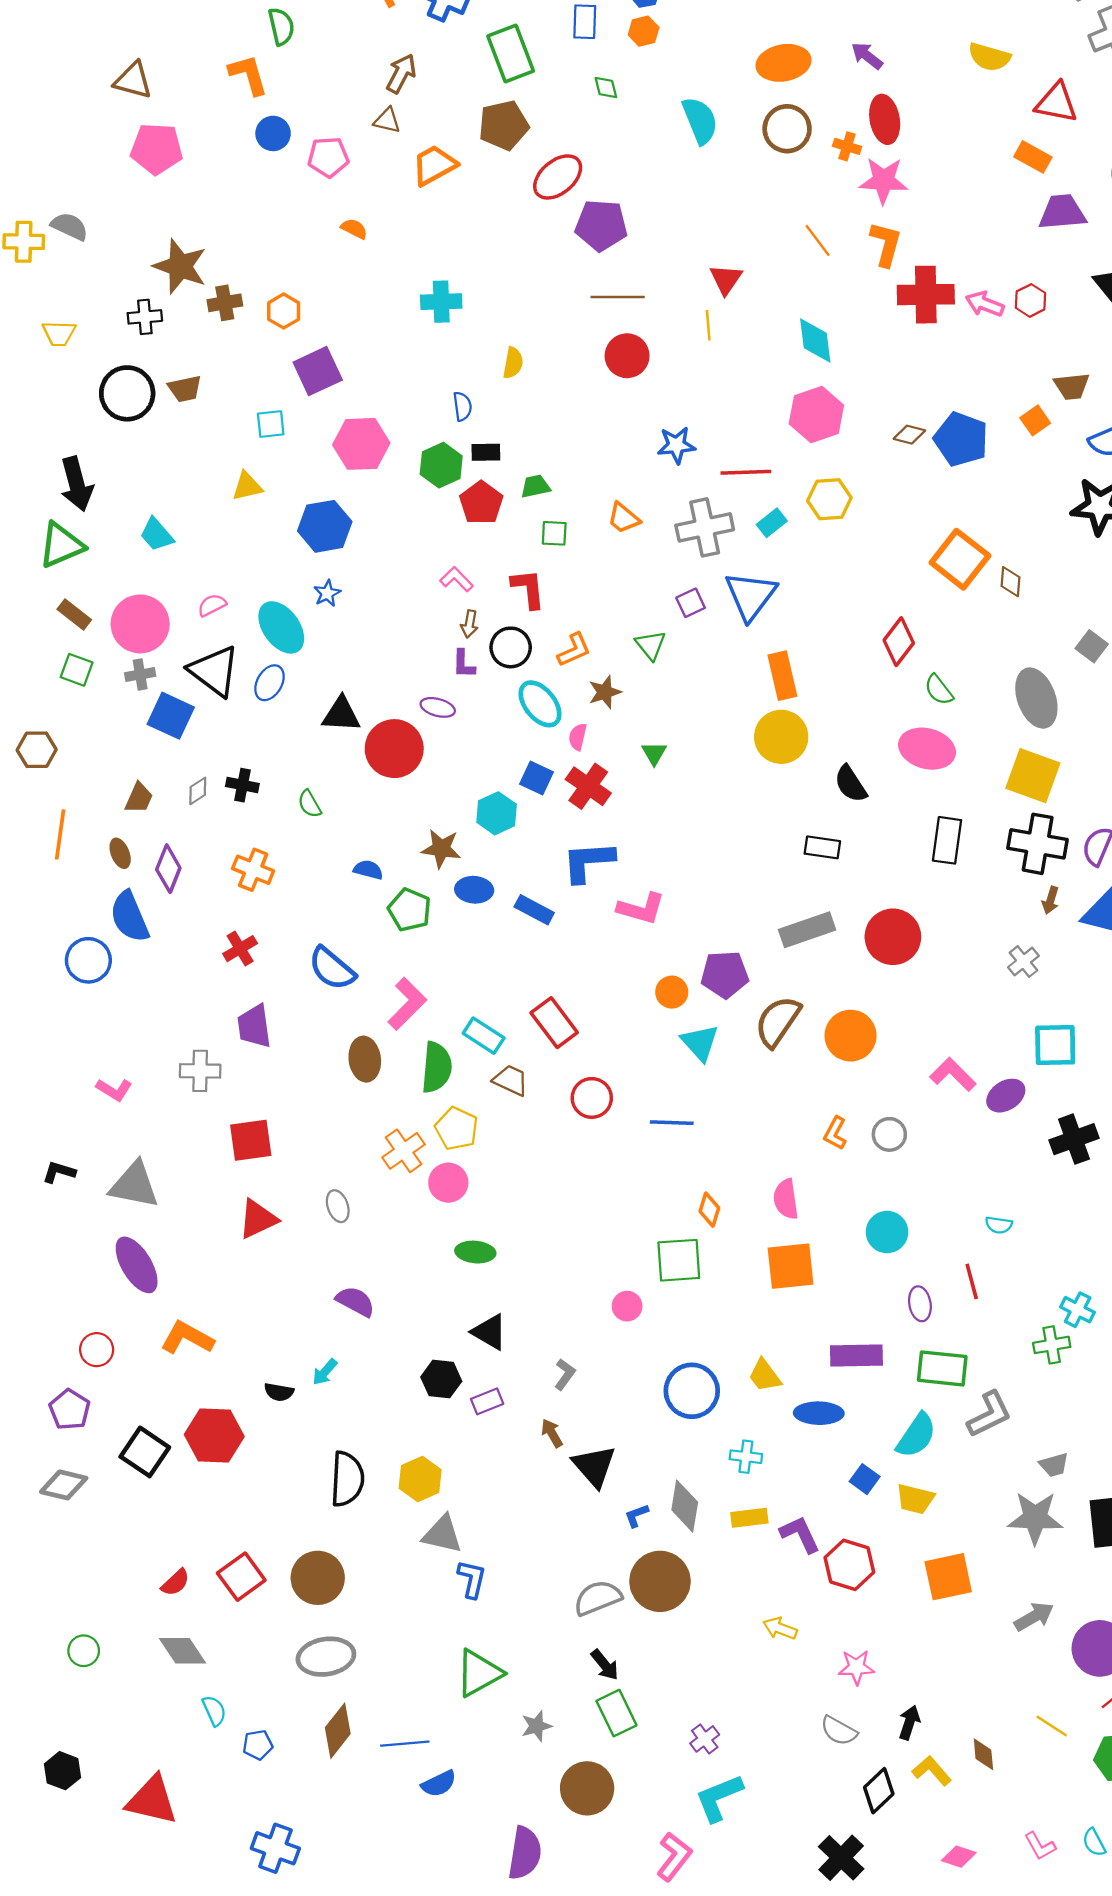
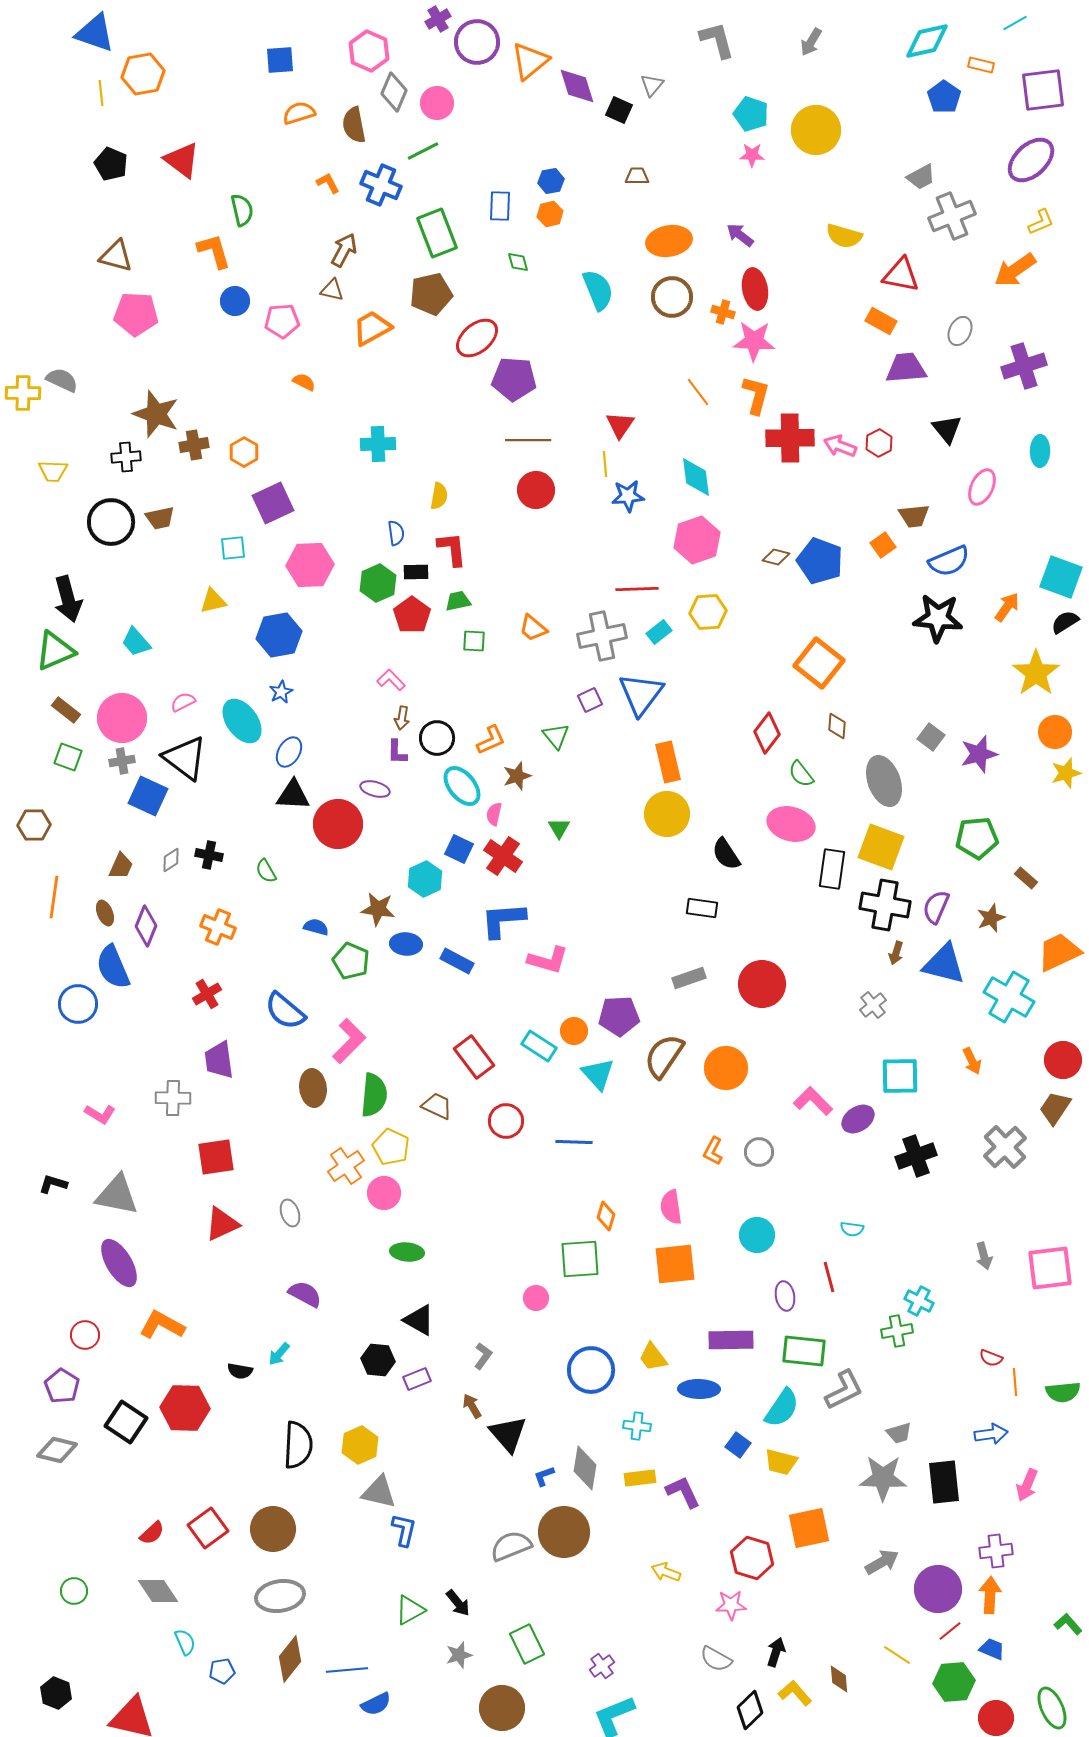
blue star: (676, 445) -> (628, 496), moved
brown diamond: (1011, 582) -> (837, 726), moved
red L-shape: (528, 589) -> (452, 549), moved
blue ellipse: (270, 683) -> (289, 752), moved
black rectangle: (947, 840) -> (832, 869), moved
gray rectangle: (807, 930) -> (689, 978), size x0.7
cyan rectangle: (484, 1036) -> (539, 1046), moved
red hexagon: (849, 1565) -> (752, 1558), moved
black arrow: (605, 1665) -> (458, 1603), moved
green triangle: (479, 1673) -> (410, 1610), size x0.7

